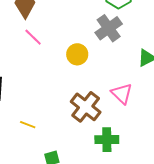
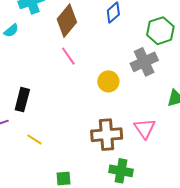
brown cross: (86, 107) -> (107, 135), turned 36
yellow line: (28, 125) -> (34, 139), moved

